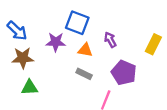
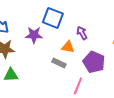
orange triangle: (85, 50) -> (68, 47), moved

